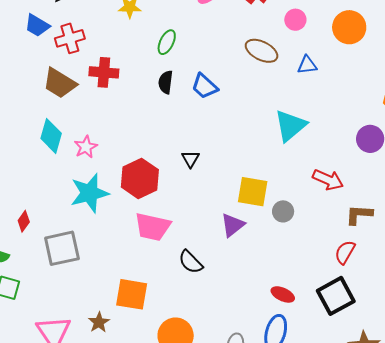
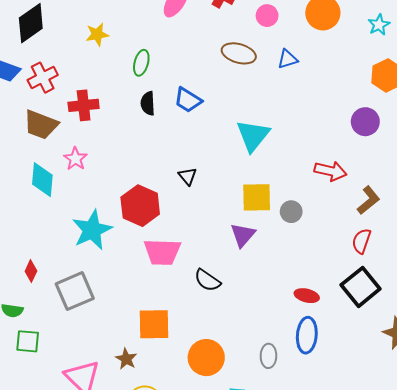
cyan triangle: (290, 126) -> (253, 135), moved
pink star: (86, 147) -> (75, 159), moved
brown L-shape: (359, 215) -> (369, 200), turned 148

